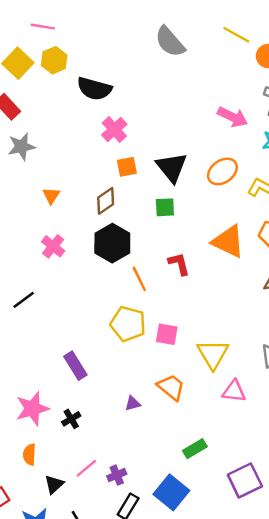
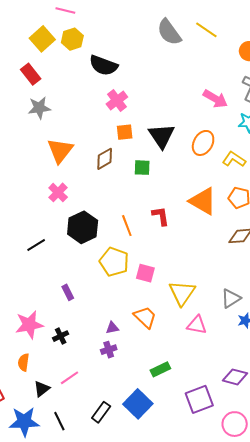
yellow line: (236, 35) -> (206, 30), moved
orange ellipse: (222, 171) -> (203, 143), turned -30
orange triangle: (51, 196) -> (60, 151), size x1.8
green square: (165, 207) -> (142, 168), moved
black hexagon: (112, 243) -> (83, 227), moved
black line: (24, 300) -> (36, 245), moved
purple rectangle: (75, 366) -> (68, 292), size x0.7
purple cross: (117, 475) -> (109, 350), moved

